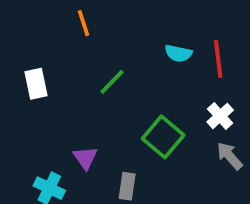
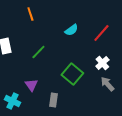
cyan semicircle: (178, 53) -> (71, 30), moved, turned -48
red line: (218, 59) -> (101, 33), turned 48
green line: (112, 82) -> (38, 52), moved

